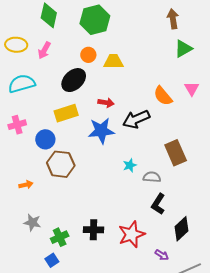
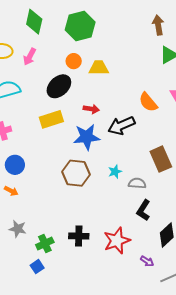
blue circle: (45, 139) -> (15, 165), moved
brown hexagon: (61, 164) -> (76, 173), moved
orange arrow: (26, 185) -> (11, 191), turned 40

